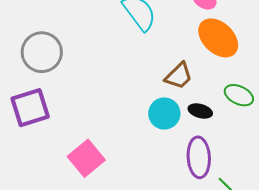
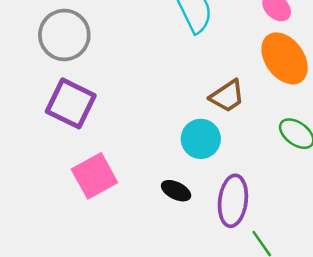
purple square: (30, 108) -> (71, 103), moved, turned 33
black ellipse: (200, 111) -> (176, 191), moved

